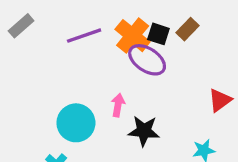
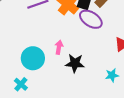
purple ellipse: (147, 60) -> (91, 19), moved

